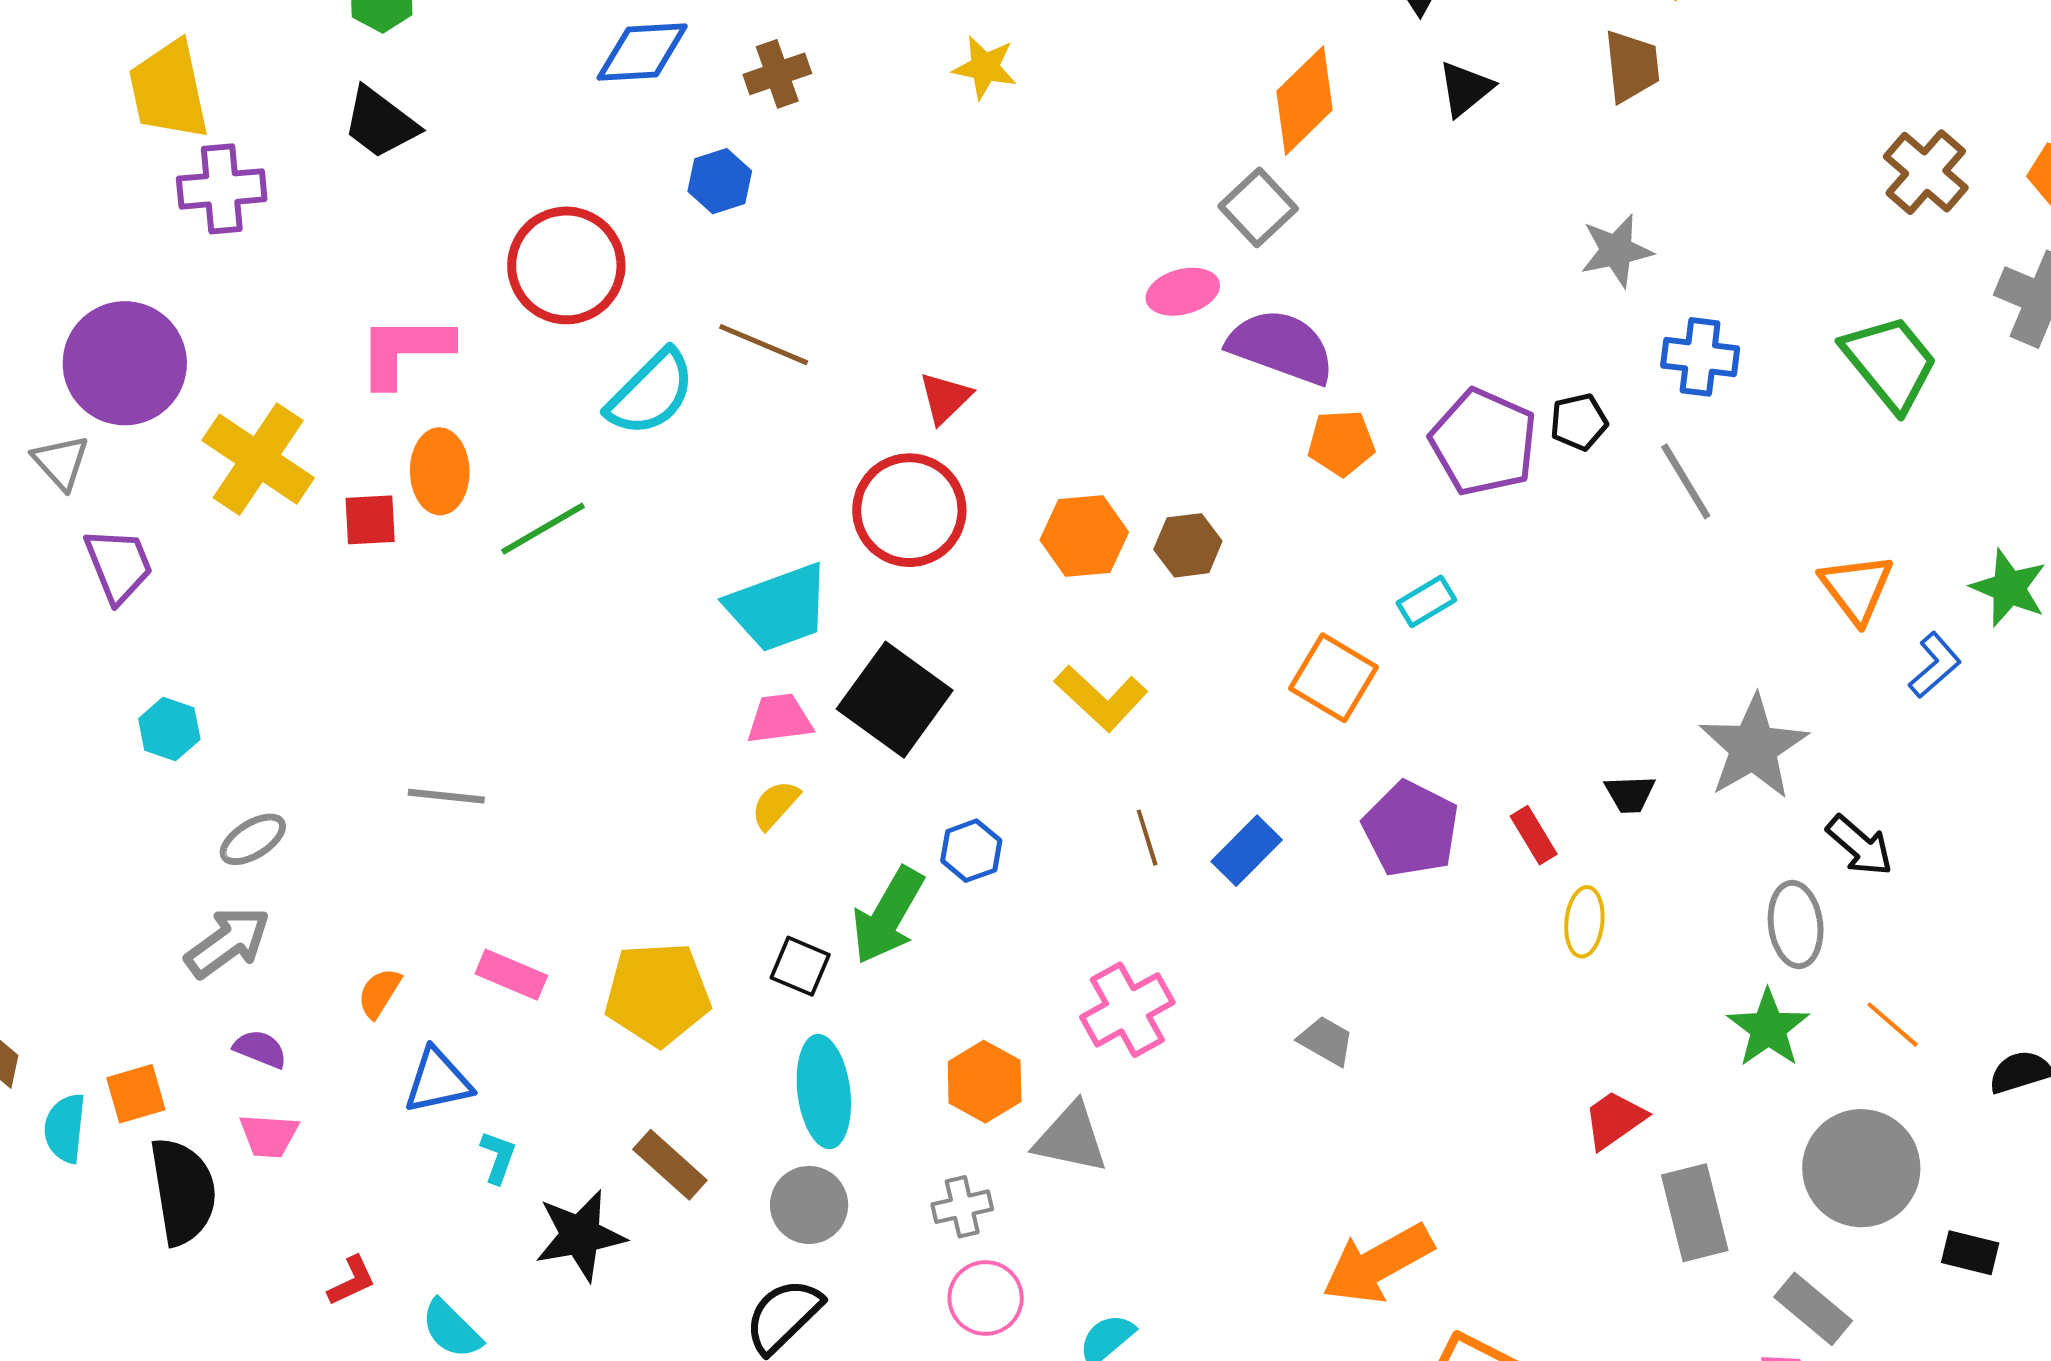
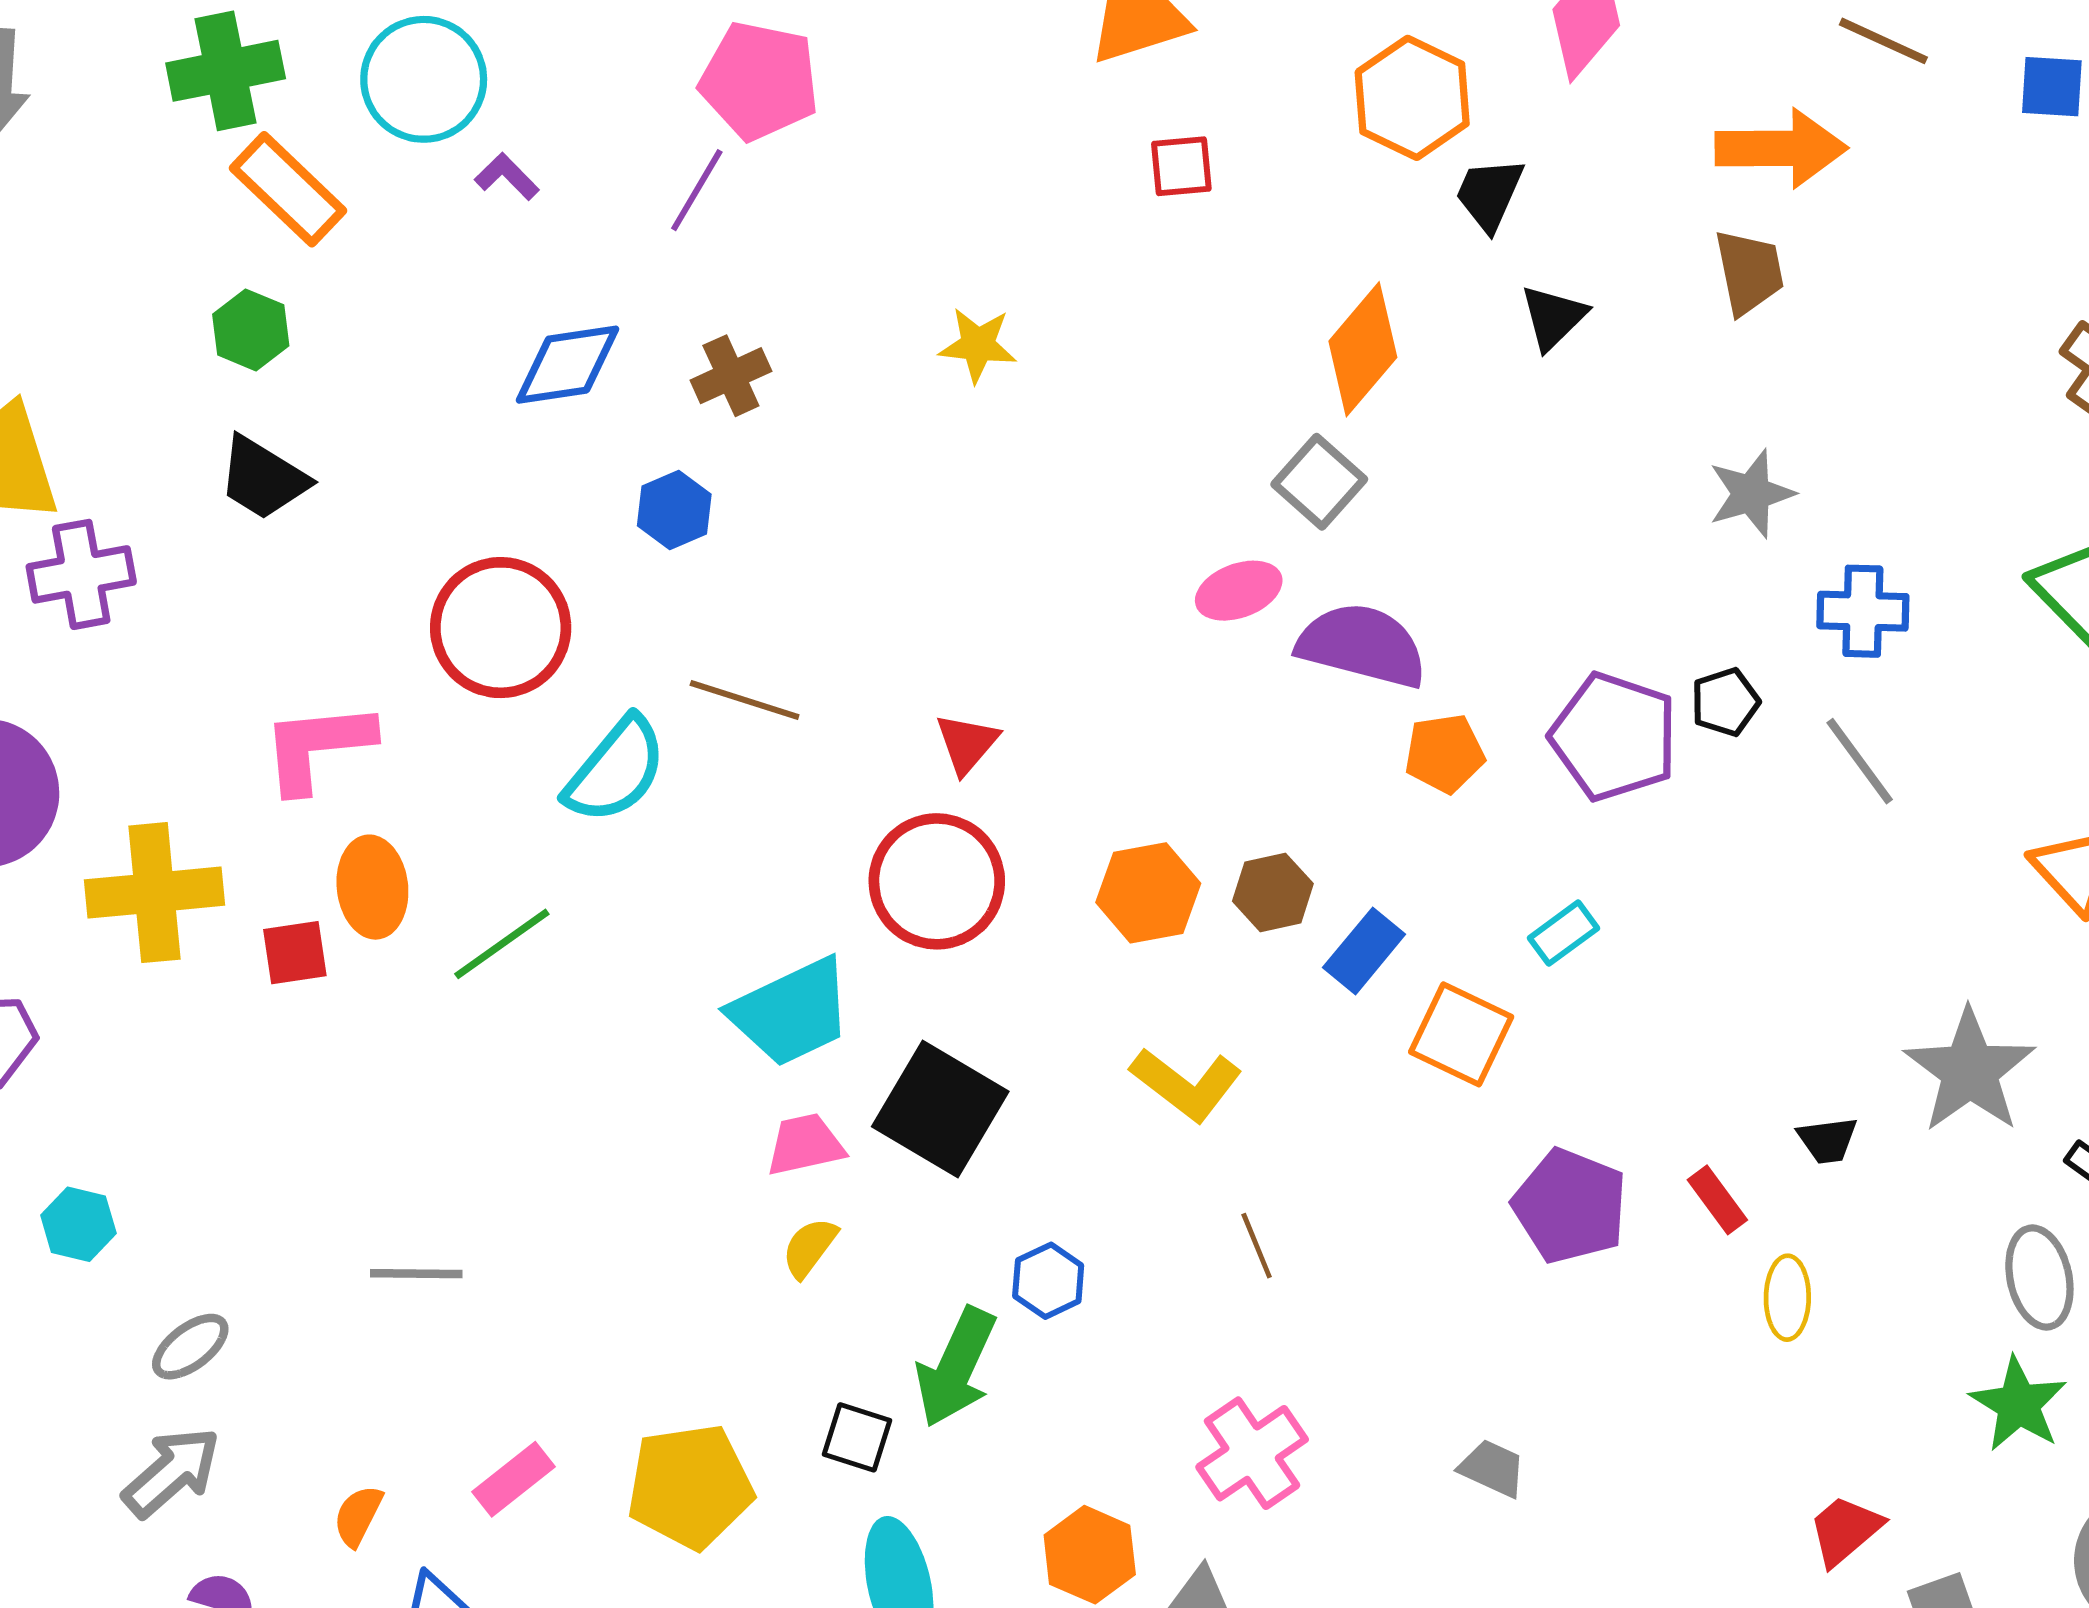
yellow cross: (258, 459) -> (154, 893), turned -34
blue rectangle: (1247, 851) -> (1364, 951), moved
pink rectangle: (511, 975) -> (514, 1479), turned -56

